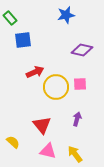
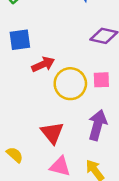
blue square: (23, 40) -> (20, 40), moved
purple arrow: (77, 119) -> (97, 125), size x1.6

